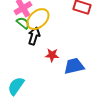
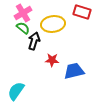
yellow ellipse: (38, 19) -> (53, 24), moved, turned 35

